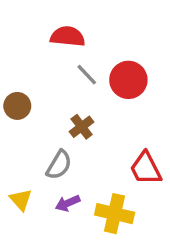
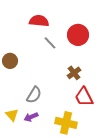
red circle: (128, 80) -> (78, 35), moved
brown cross: (82, 127) -> (74, 73), moved
purple arrow: (68, 203) -> (31, 117), moved

